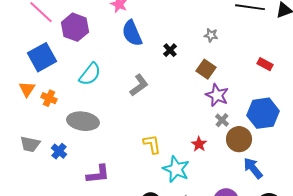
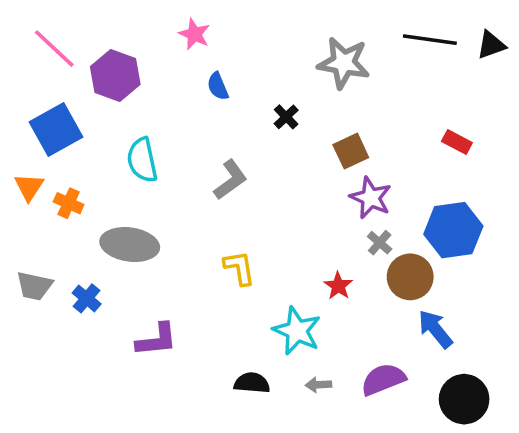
blue semicircle: (132, 33) -> (218, 86), size x0.6
gray star: (211, 35) -> (344, 63), moved, size x2.0
brown square: (206, 69) -> (351, 151), turned 30
cyan semicircle: (90, 74) -> (142, 160), turned 130
yellow L-shape: (152, 144) -> (239, 268), moved

